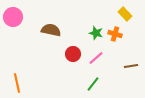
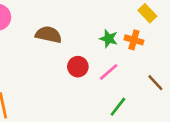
brown line: (131, 66) -> (155, 83), turned 56
green line: (93, 84) -> (118, 107), moved

